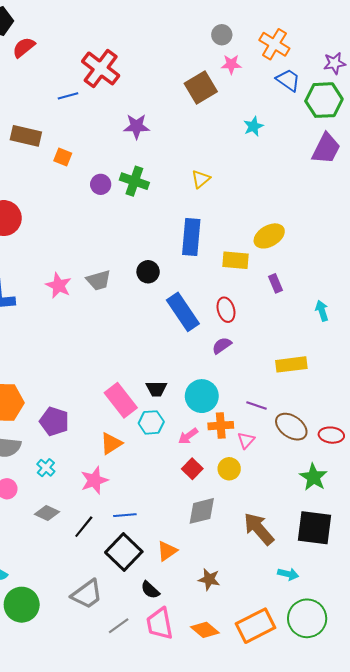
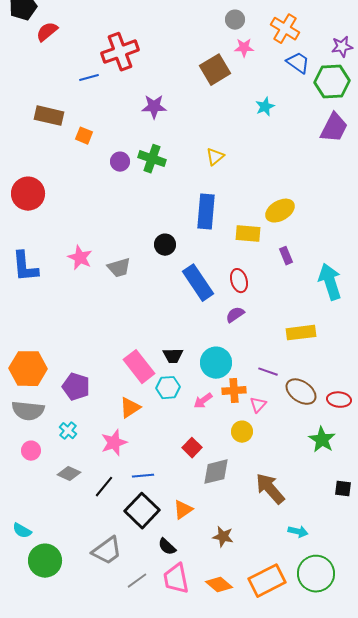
red cross: (101, 68) -> (120, 52), turned 33
gray trapezoid: (99, 280) -> (119, 268), moved
cyan arrow: (322, 311) -> (330, 282), size x1.8
red square: (192, 469) -> (192, 448), moved
black square: (314, 528) -> (343, 489), moved, size x0.5

